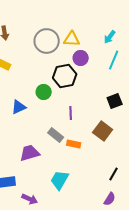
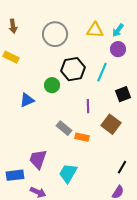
yellow triangle: (72, 39) -> (95, 30), moved
purple circle: (81, 58) -> (118, 49), moved
cyan line: (114, 60) -> (102, 72), moved
purple line: (71, 113) -> (88, 106), moved
purple trapezoid: (30, 153) -> (38, 159), moved, turned -55

